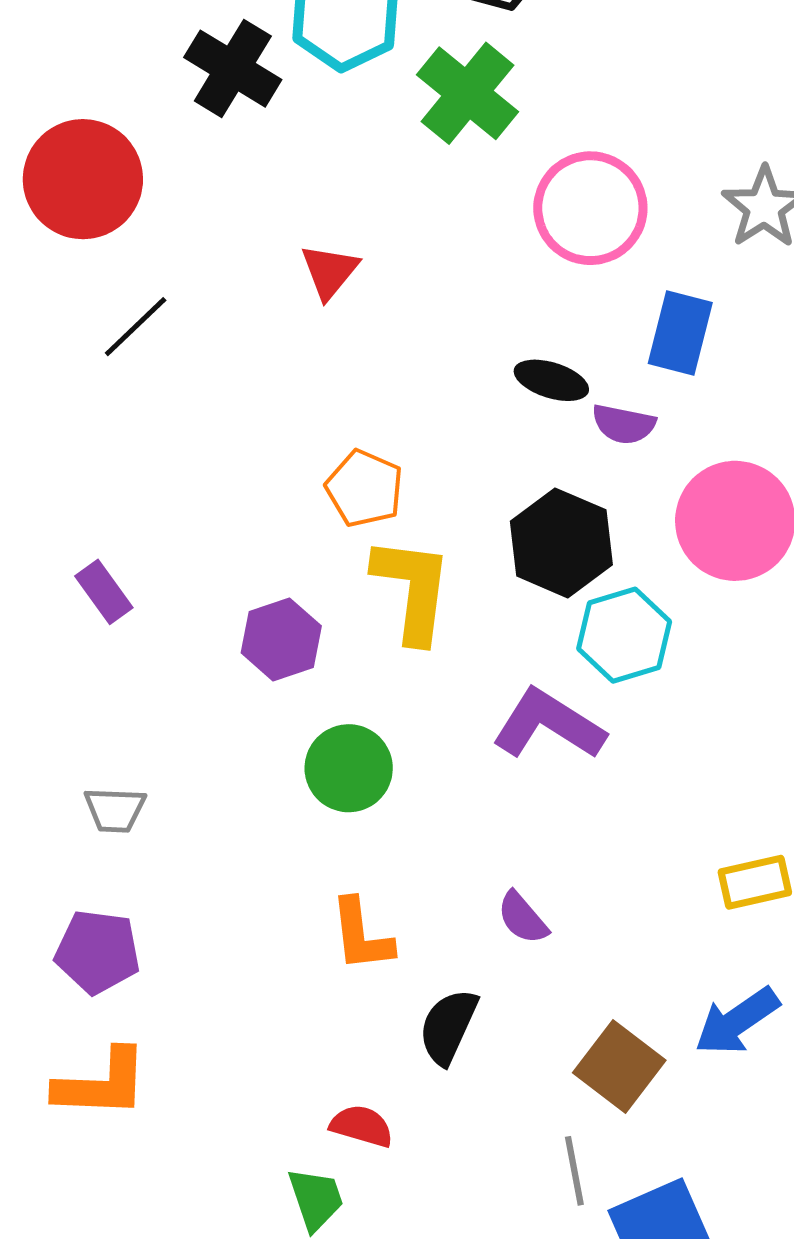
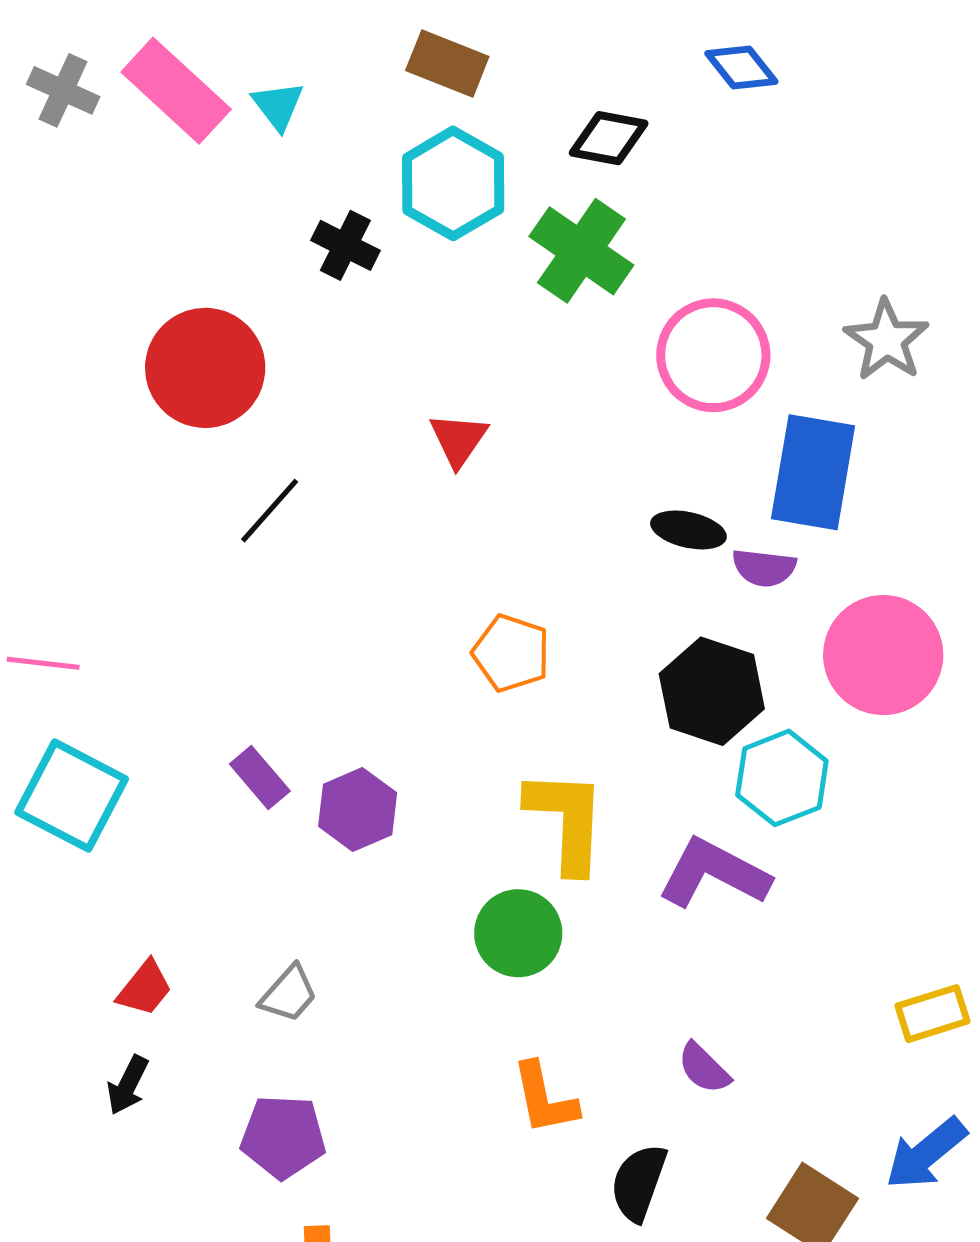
black cross: (233, 69) -> (345, 245), size x0.7
blue rectangle: (680, 333) -> (813, 472), size x1.4
yellow L-shape: (412, 589) -> (566, 821), moved
purple hexagon: (281, 639) -> (358, 810), moved
gray trapezoid: (115, 810) -> (289, 994), turned -46

